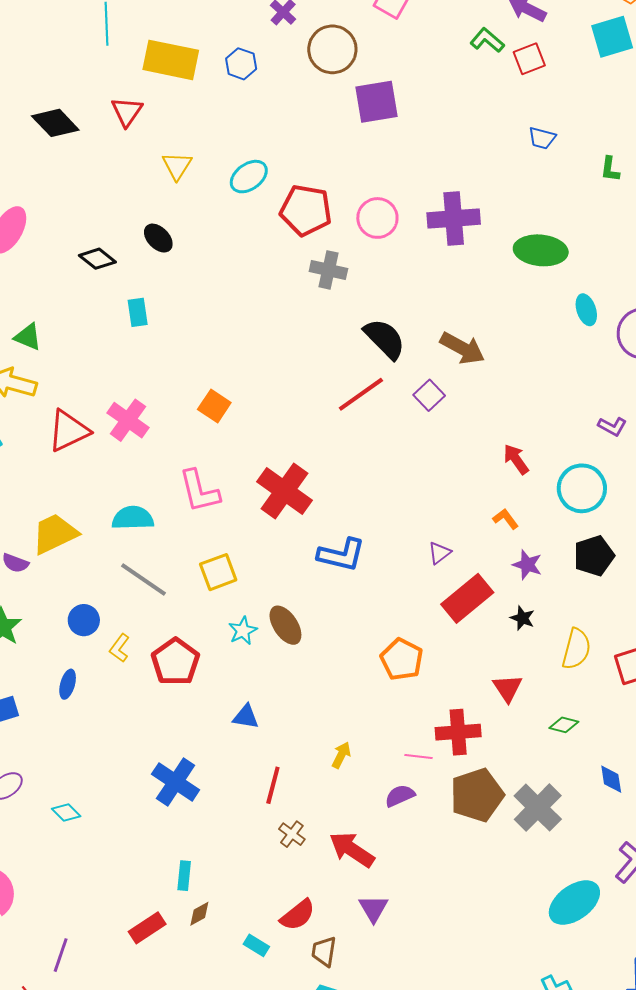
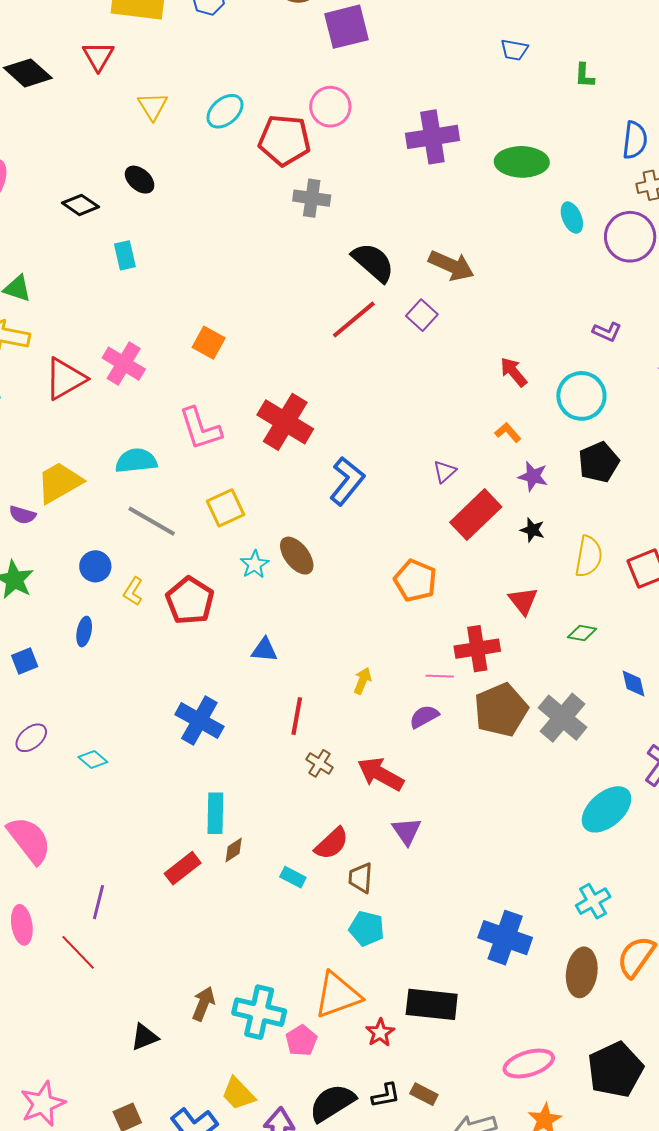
pink circle: (377, 218) -> (330, 107), moved
blue L-shape: (341, 555) -> (347, 481), turned -60
cyan rectangle: (184, 876) -> (215, 813), size x1.4

